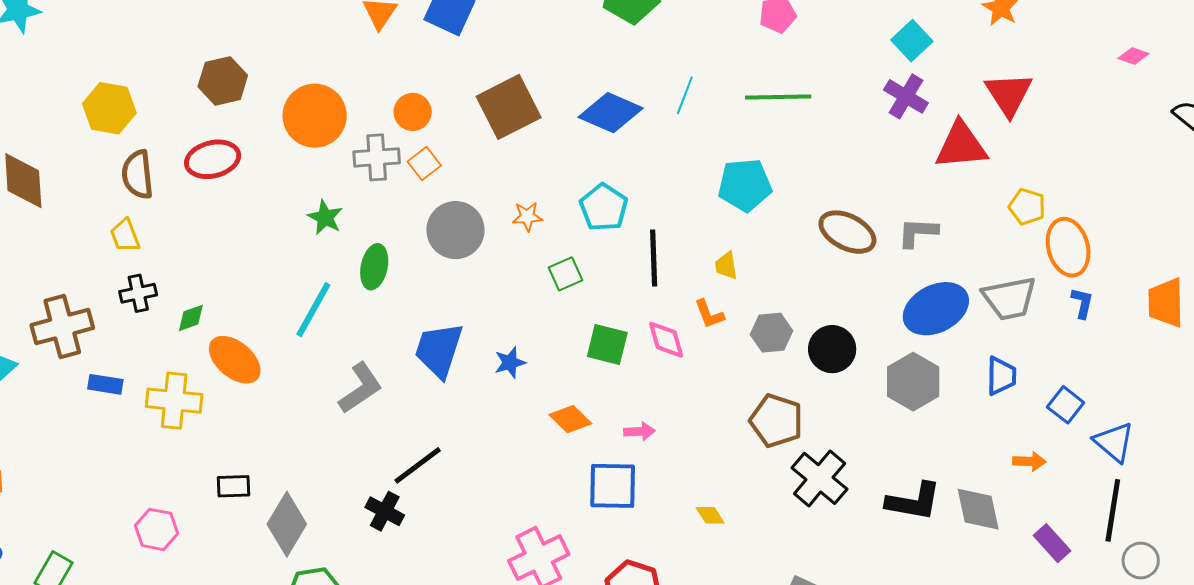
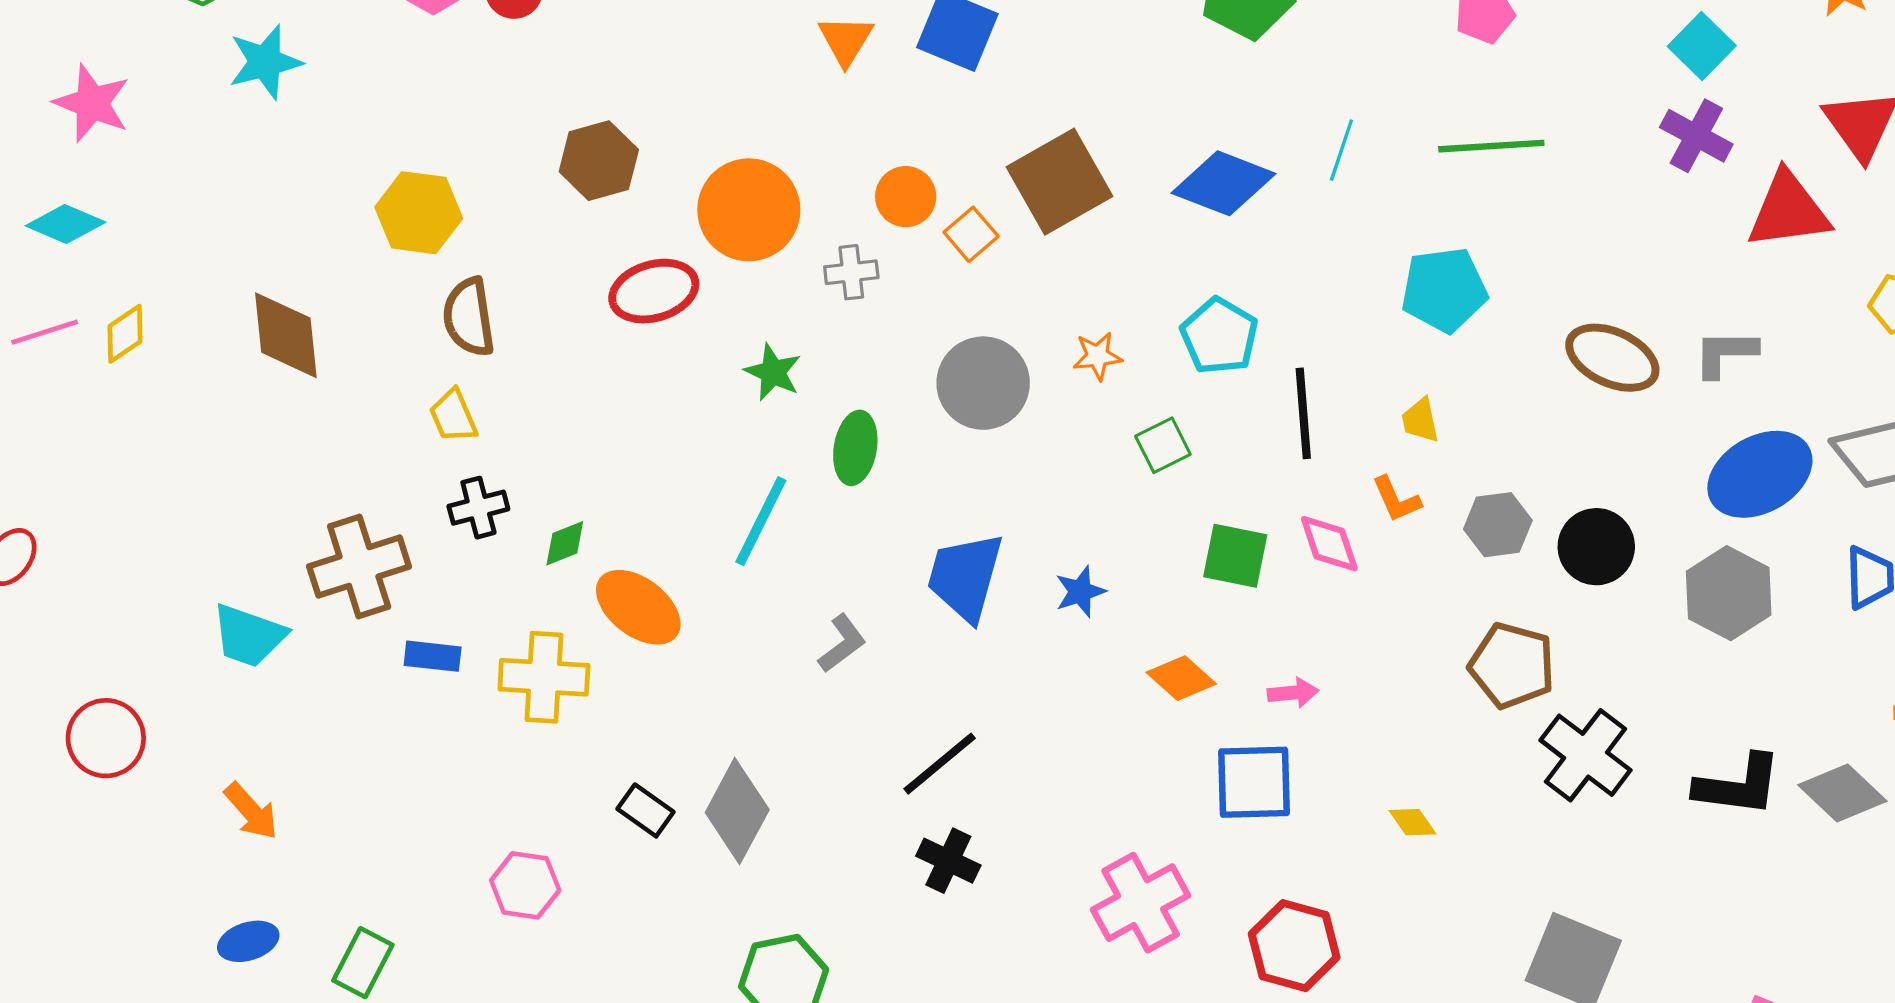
gray cross: (377, 157) -> (851, 272), size x0.7
red ellipse: (213, 159) -> (654, 291), moved
orange square: (424, 163) -> (971, 234), moved
gray L-shape: (360, 388) -> (842, 643), size x0.7
black rectangle: (233, 486) -> (646, 810), turned 40
gray diamond: (978, 509) -> (1842, 793), turned -32
black cross: (385, 511) -> (948, 861), moved
gray diamond: (287, 524) -> (737, 811), moved

